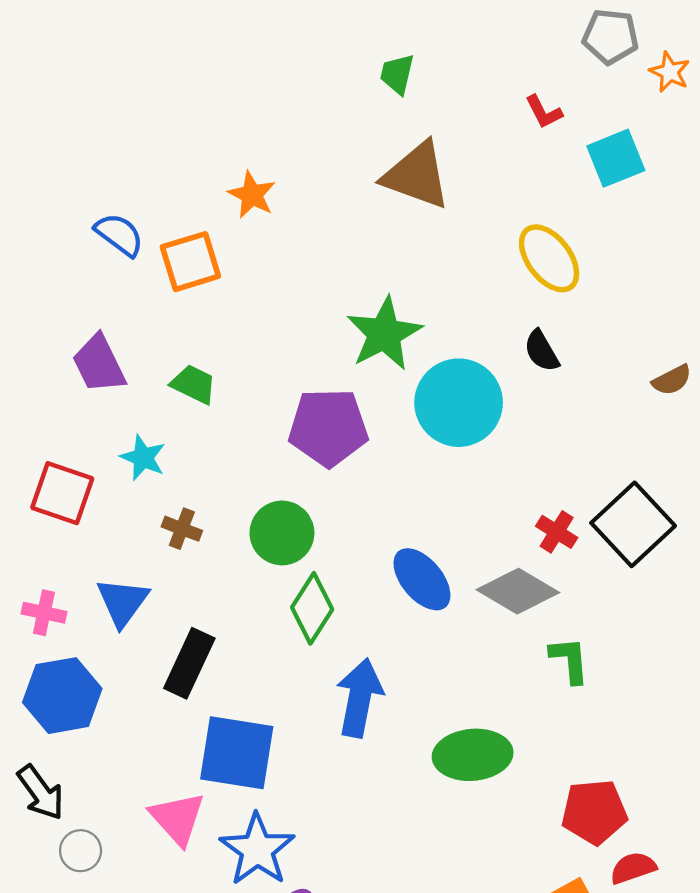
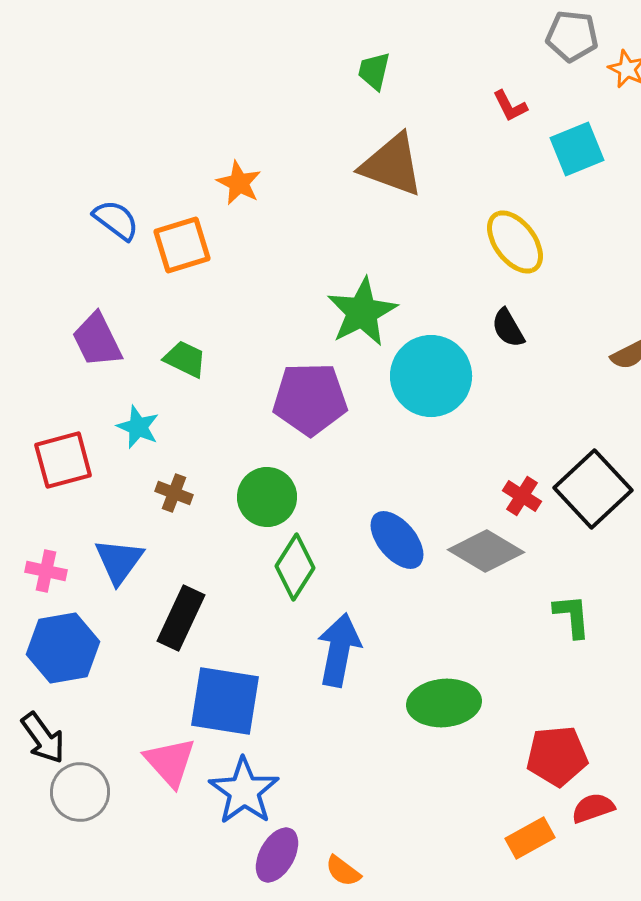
red square: (62, 493) -> (63, 460), turned -34
green L-shape: (570, 660) -> (572, 616), moved
gray circle: (81, 851) -> (80, 792), size x1.5

